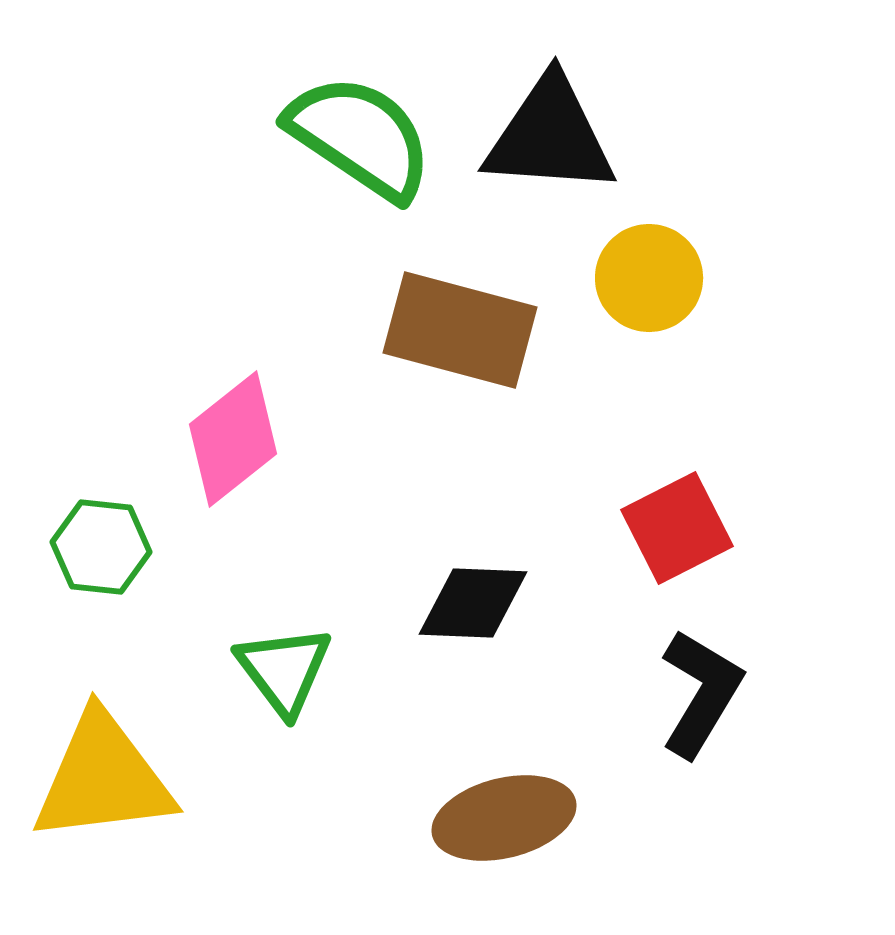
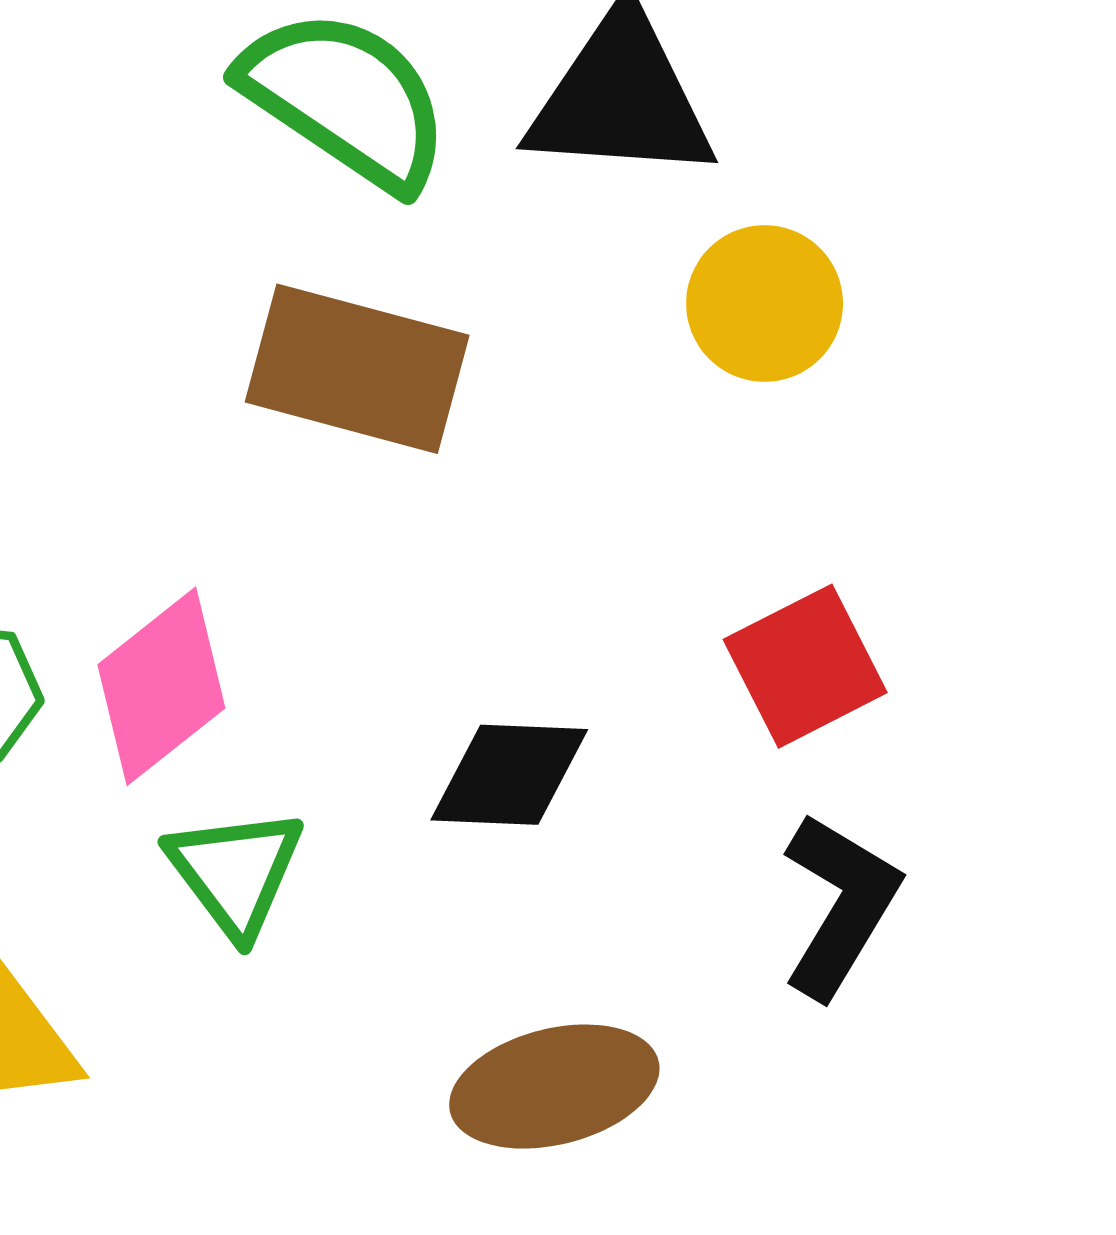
brown rectangle: (460, 330) -> (357, 369), moved
pink diamond: (233, 439) -> (161, 686), moved

